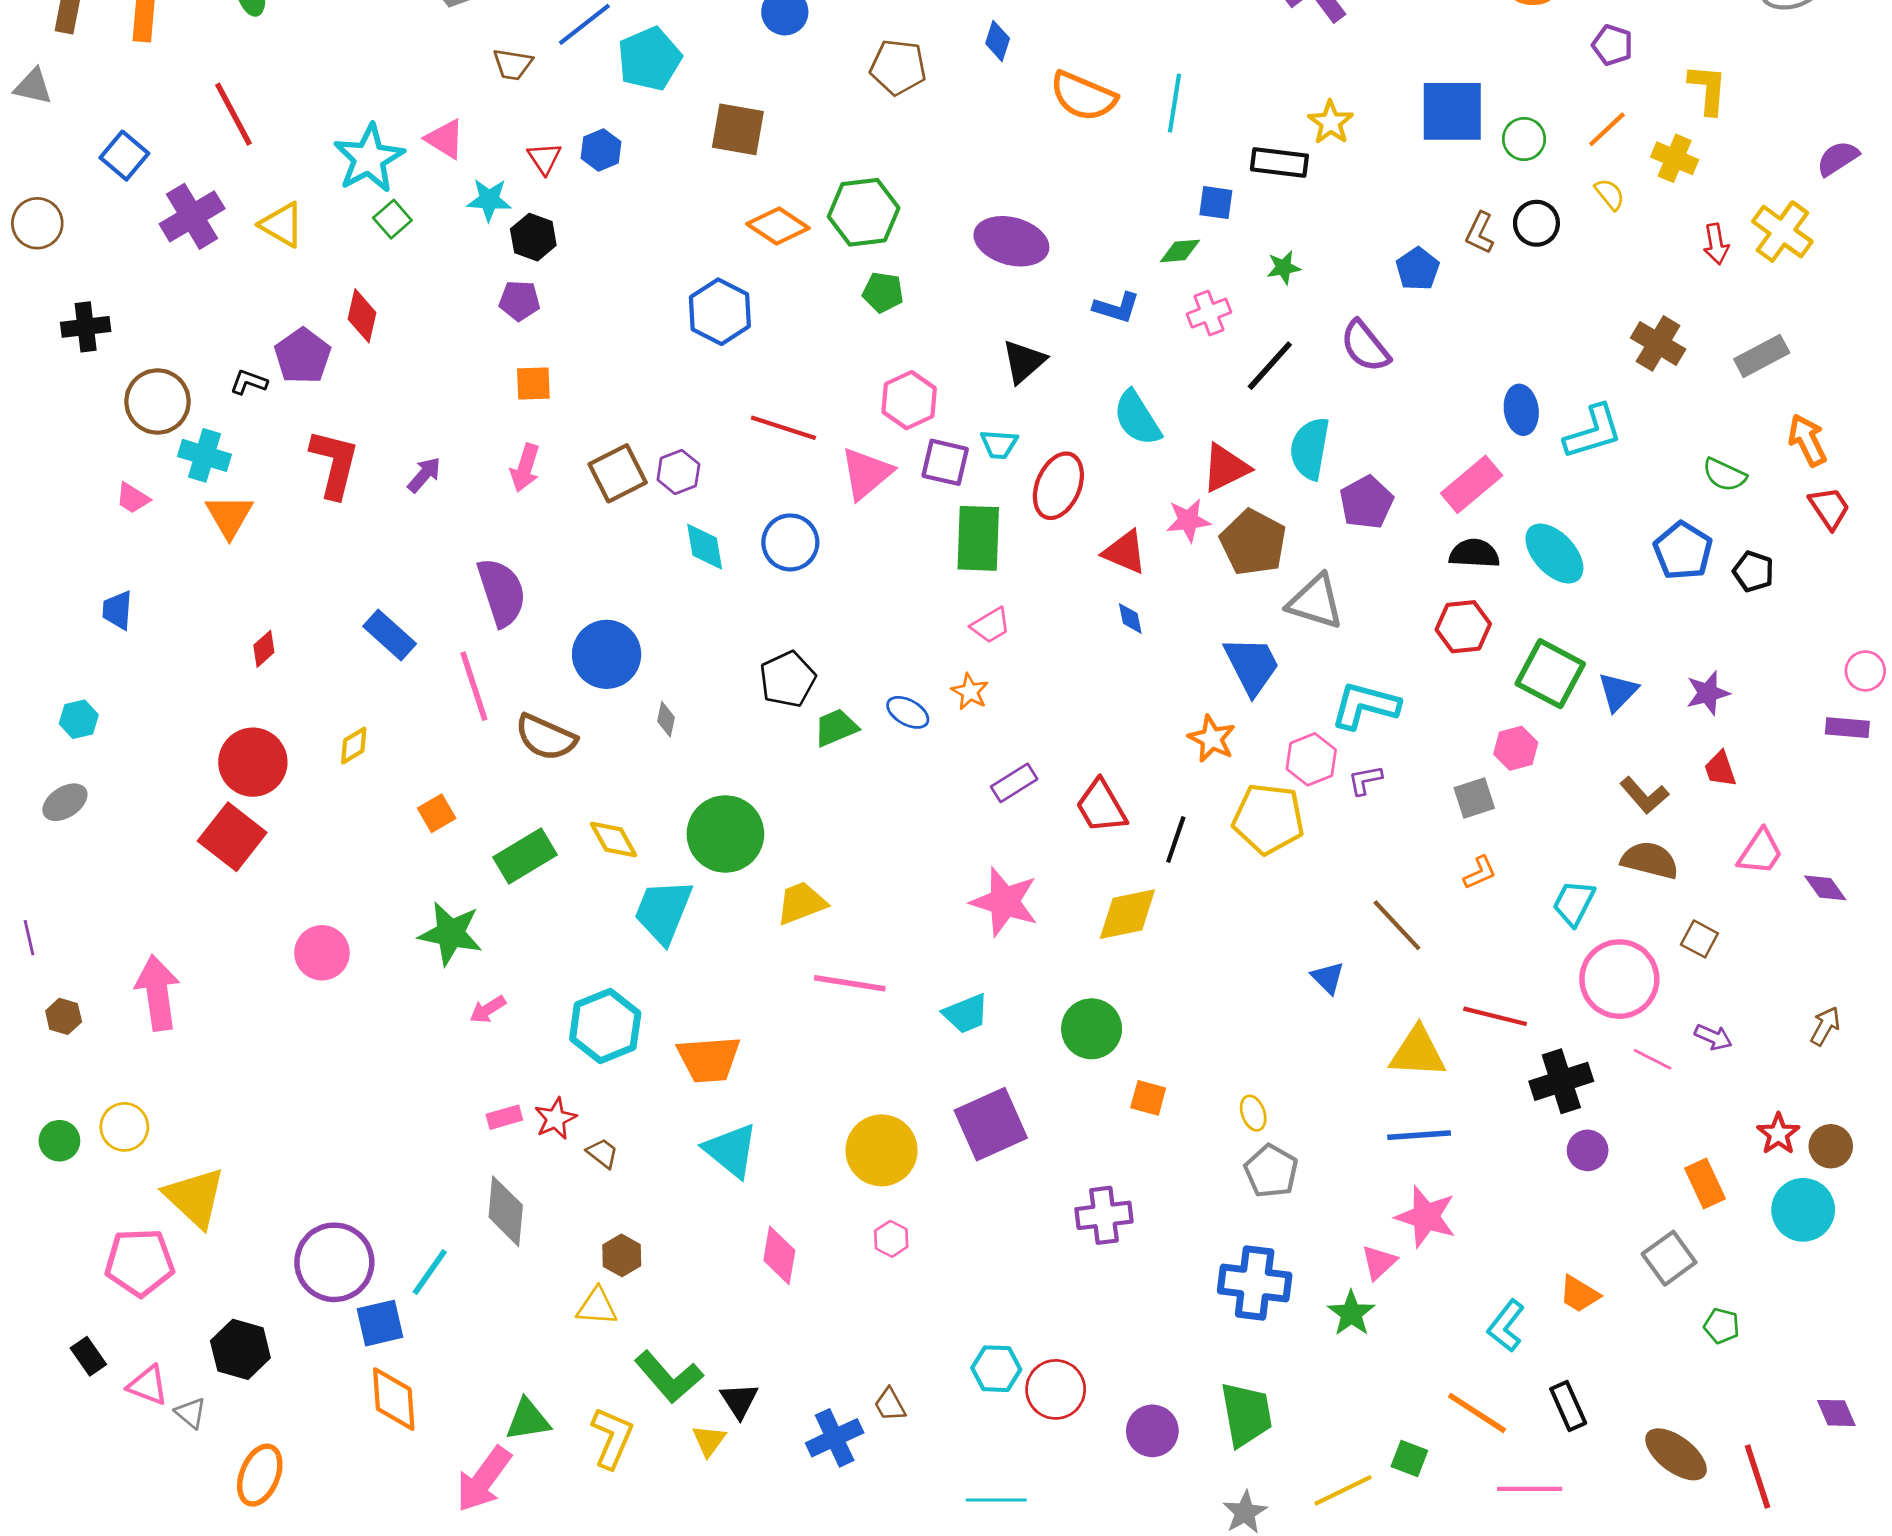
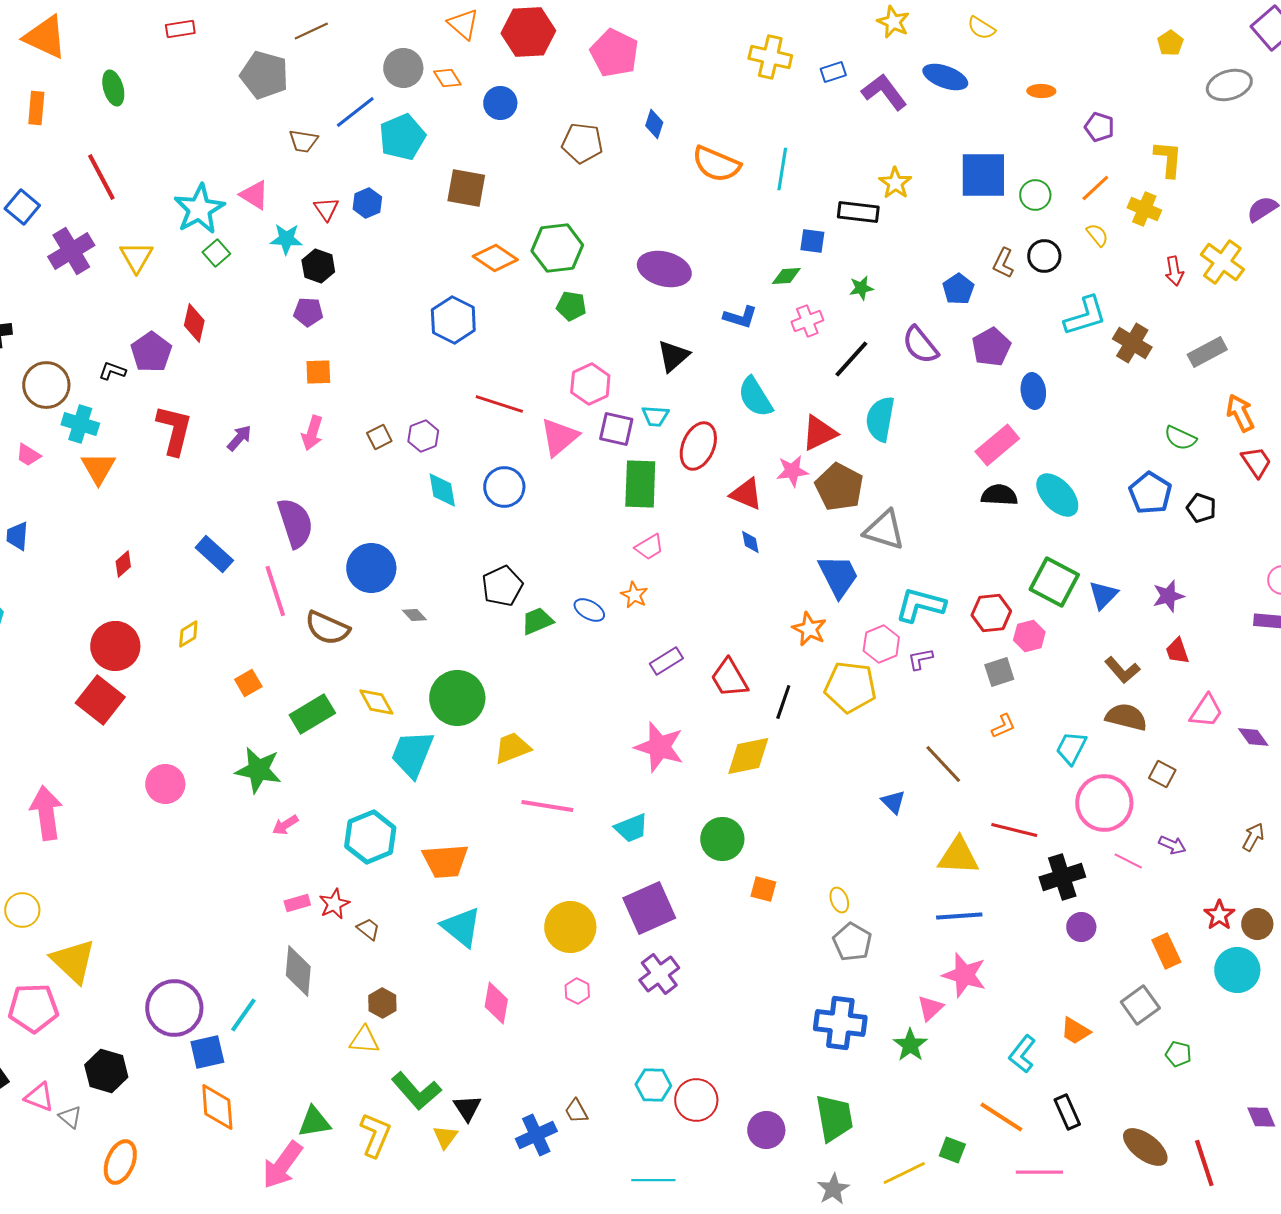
yellow triangle: (282, 225) -> (136, 257), turned 30
cyan L-shape: (1593, 432) -> (1085, 316), moved
brown square: (618, 473) -> (379, 437), size x0.6
purple pentagon: (1367, 502) -> (991, 347), moved
red hexagon: (1463, 627) -> (991, 613), moved
gray diamond: (666, 719) -> (414, 615), turned -55
purple cross: (1104, 1215) -> (659, 974), moved, turned -30

